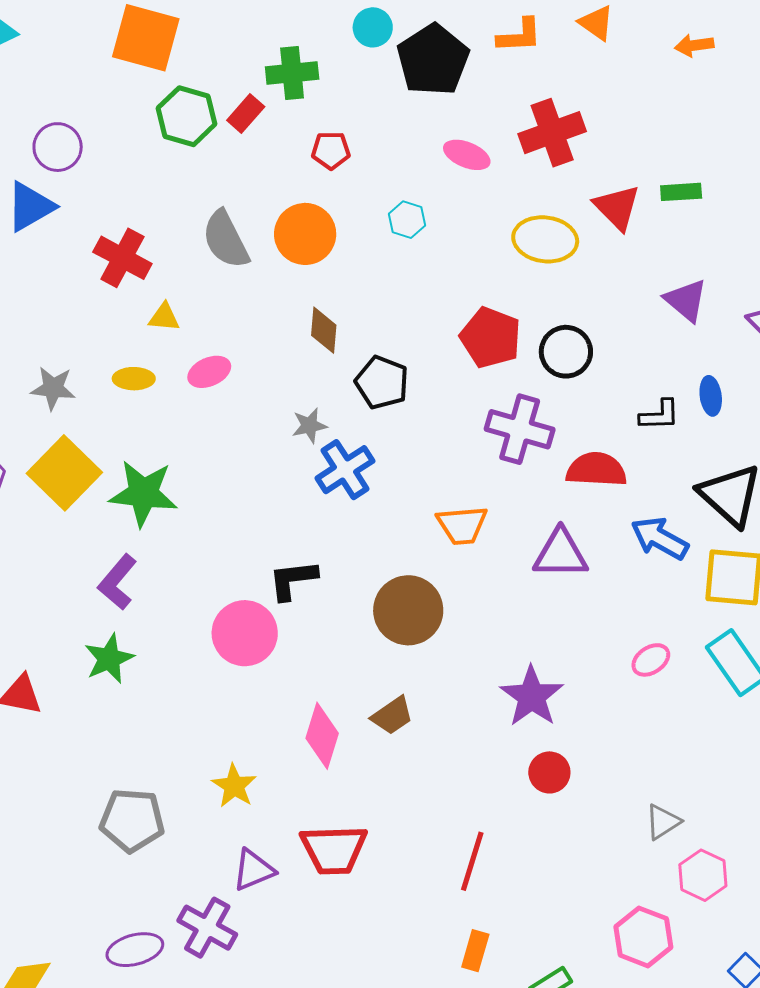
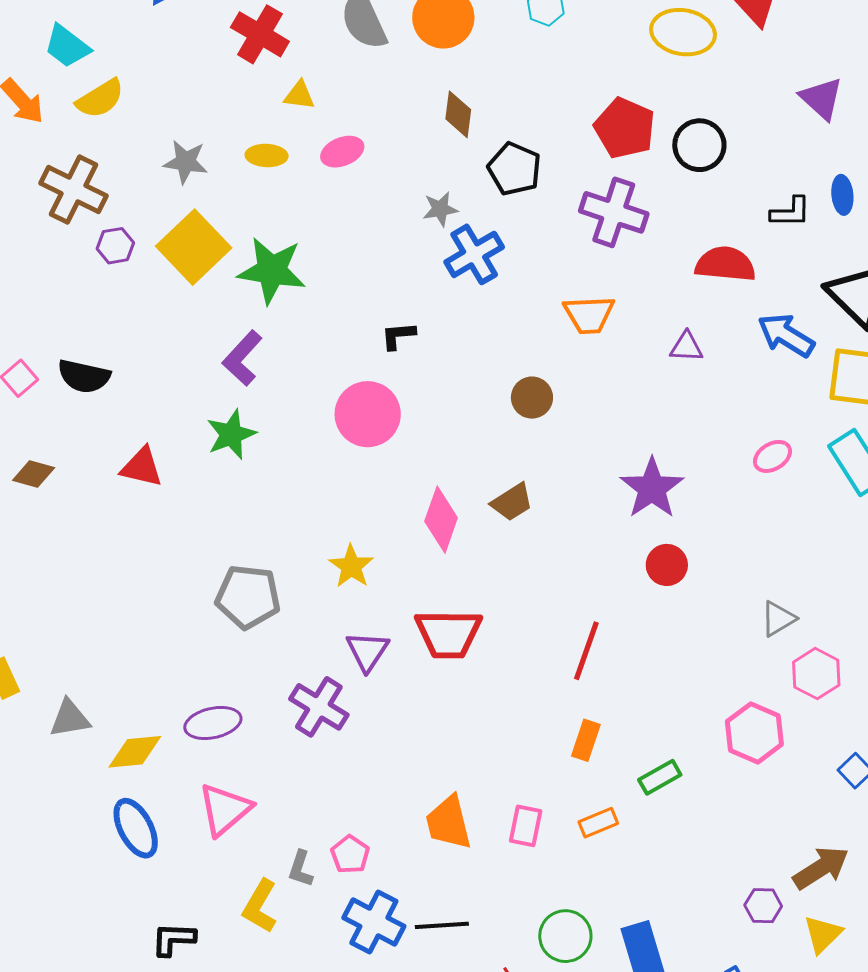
purple cross: (520, 429) -> (614, 212), moved
purple triangle: (561, 554) -> (686, 347), size x0.6
black L-shape: (293, 580) -> (398, 336), moved, size x0.7
brown circle: (408, 610) -> (532, 398), size x0.6
purple triangle: (253, 870) -> (367, 651), turned -36
purple ellipse: (135, 950) -> (213, 723), moved

